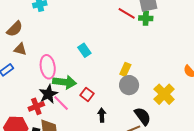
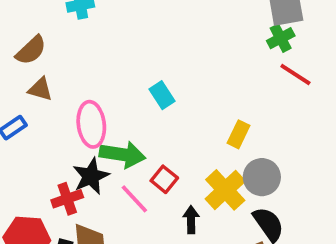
red line: (127, 13) -> (295, 75), moved
green cross: (146, 18) -> (281, 38), turned -32
gray circle: (129, 85) -> (262, 177), moved
yellow cross: (164, 94) -> (225, 190), moved
pink line: (61, 103) -> (134, 199), moved

